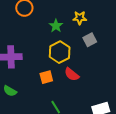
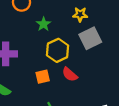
green star: (56, 26) -> (44, 24), moved
gray square: (90, 40) -> (90, 38), size x1.5

